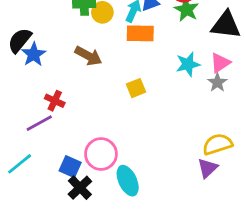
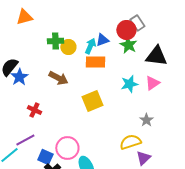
gray star: (217, 82) -> (146, 120), moved
yellow square: (136, 88) -> (92, 101), size x1.5
purple line: (39, 123) -> (25, 140), moved
yellow semicircle: (217, 144) -> (130, 142), moved

